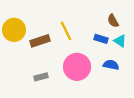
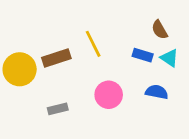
yellow circle: (14, 30) -> (20, 69), moved
pink circle: (77, 67) -> (109, 95), size x0.7

